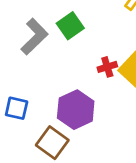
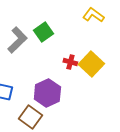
red cross: (107, 67) -> (70, 62), turned 32

